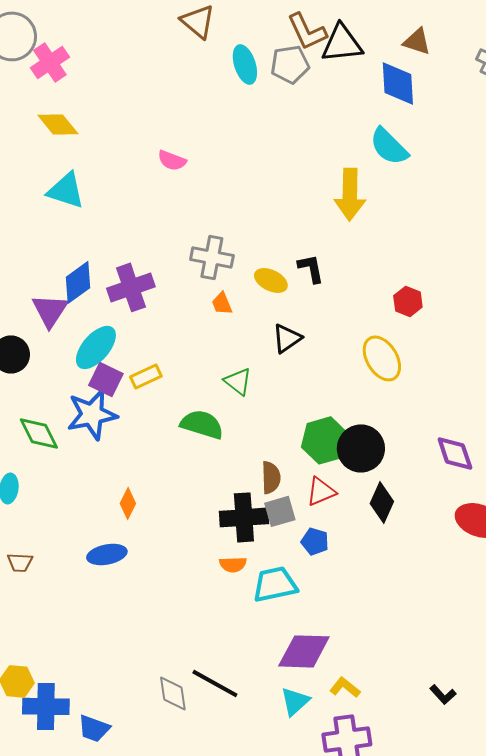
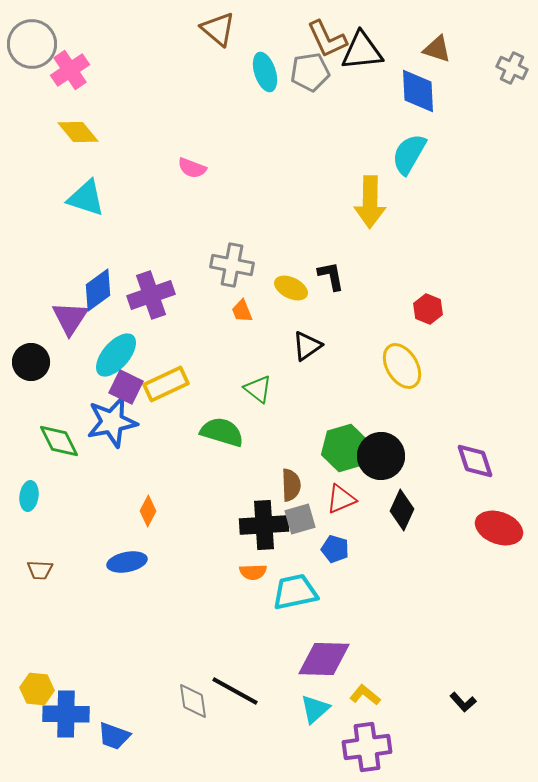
cyan semicircle: (389, 146) -> (409, 154), turned 75
yellow rectangle: (146, 376) -> (166, 384), size x1.4

